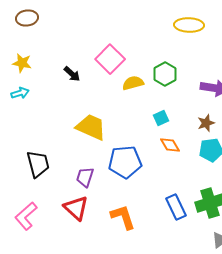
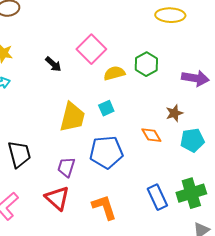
cyan square: (161, 118) -> (106, 108), moved
brown star: (206, 123) -> (174, 113), moved
yellow trapezoid: (91, 127) -> (72, 117), turned 80

